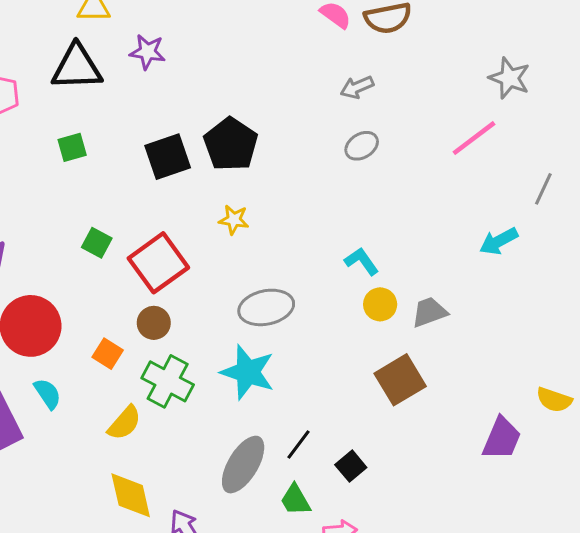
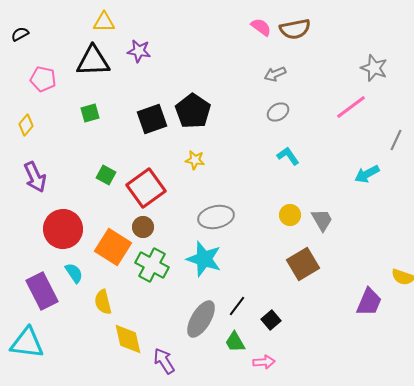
cyan L-shape: (362, 261) -> (288, 156), moved
gray trapezoid: (429, 312) -> (322, 220), turned 80
orange square: (108, 354) -> (113, 247), size x1.8
yellow semicircle: (125, 423) -> (103, 302), moved, turned 125

